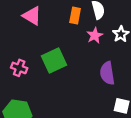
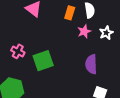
green square: (54, 60) -> (43, 61), moved

